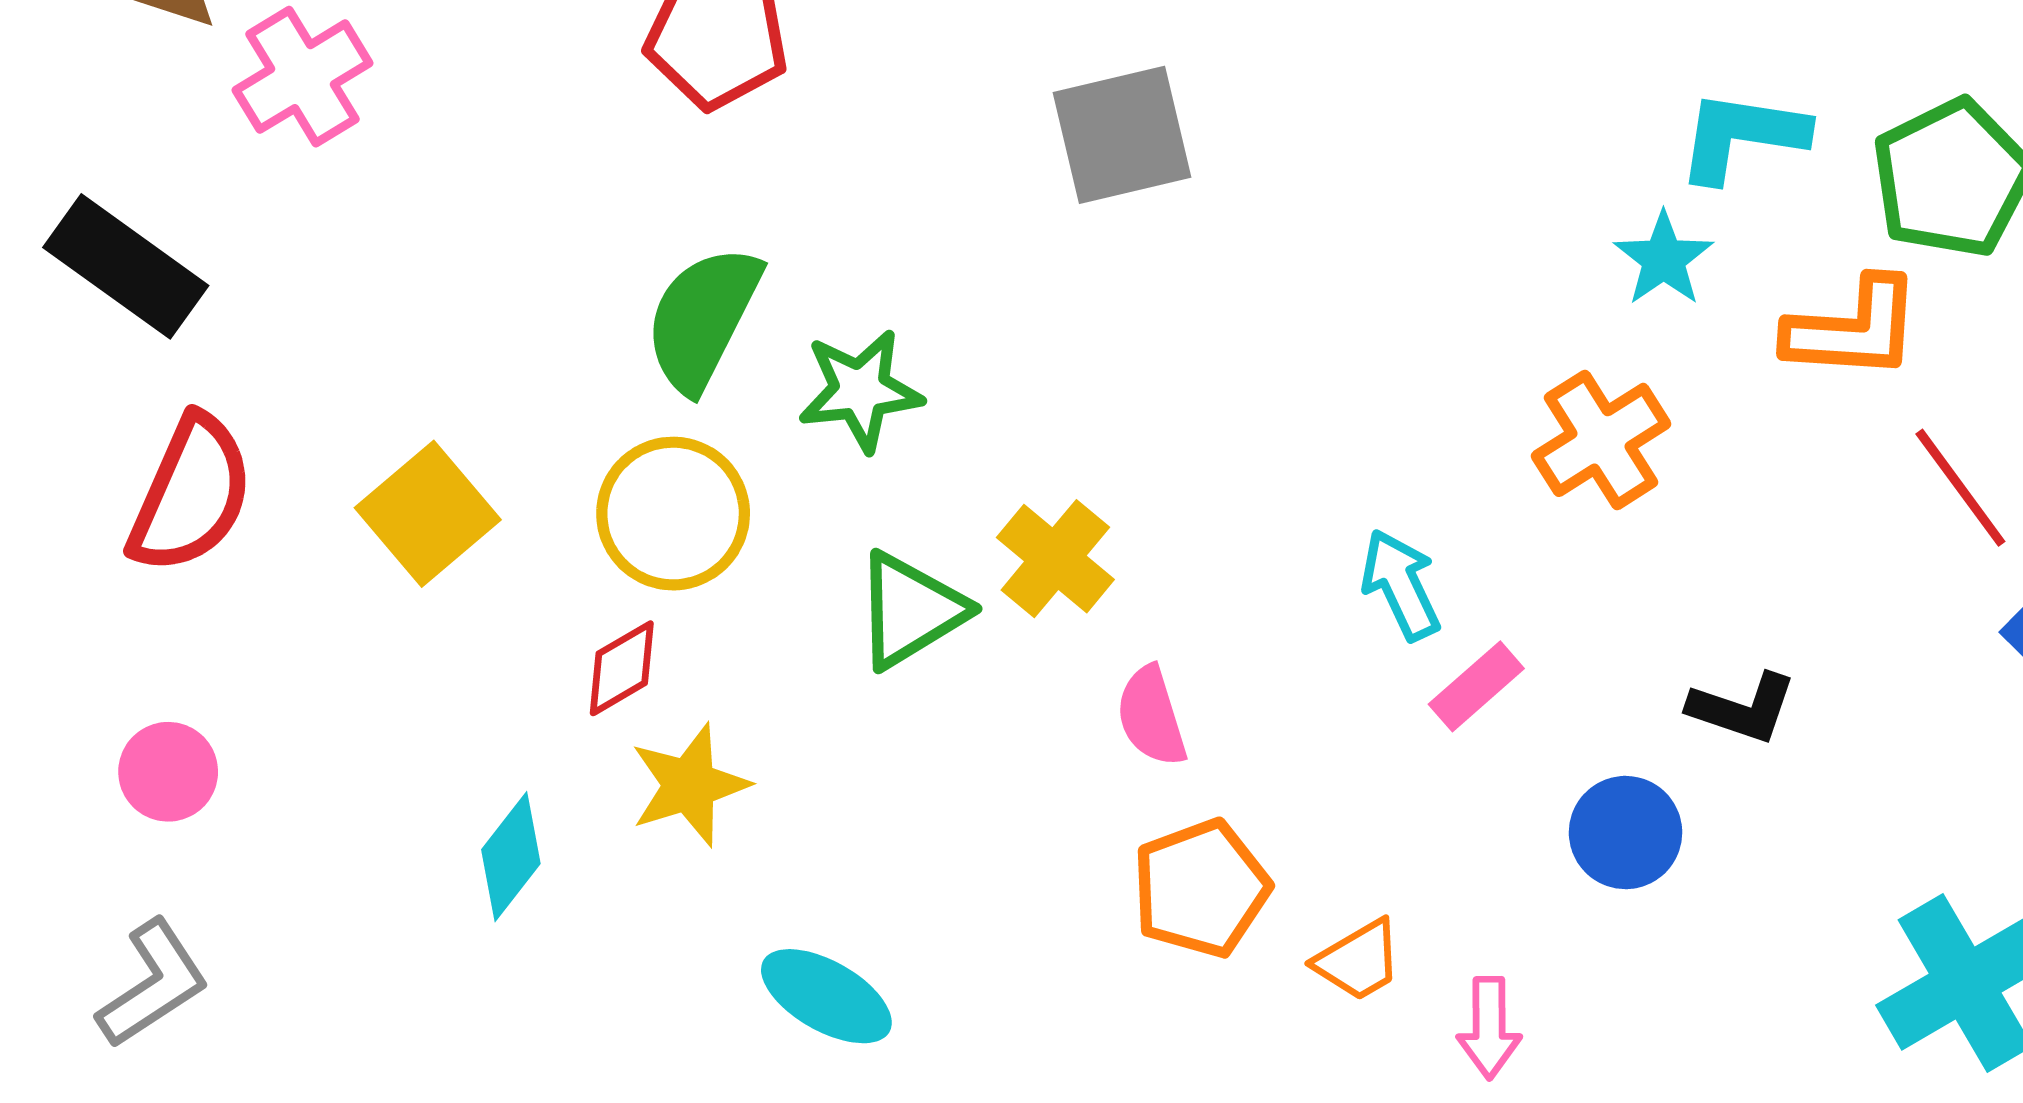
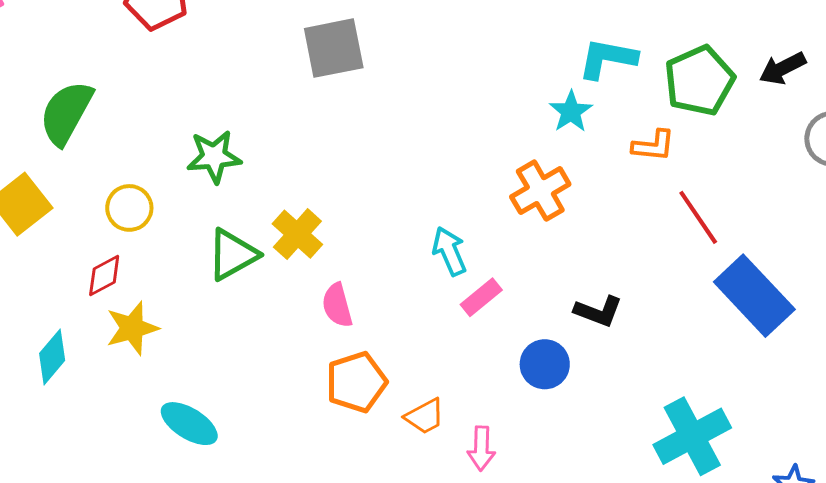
green semicircle: (703, 318) -> (66, 113), moved
orange L-shape: (1853, 329) -> (653, 146), size x0.7
yellow circle: (673, 514) -> (129, 208), size x0.7

